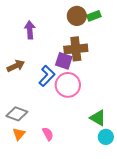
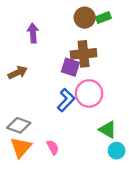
blue L-shape: (47, 76) -> (66, 100), moved
pink circle: (68, 85) -> (89, 93), moved
orange triangle: (19, 134) -> (21, 147), size x1.5

